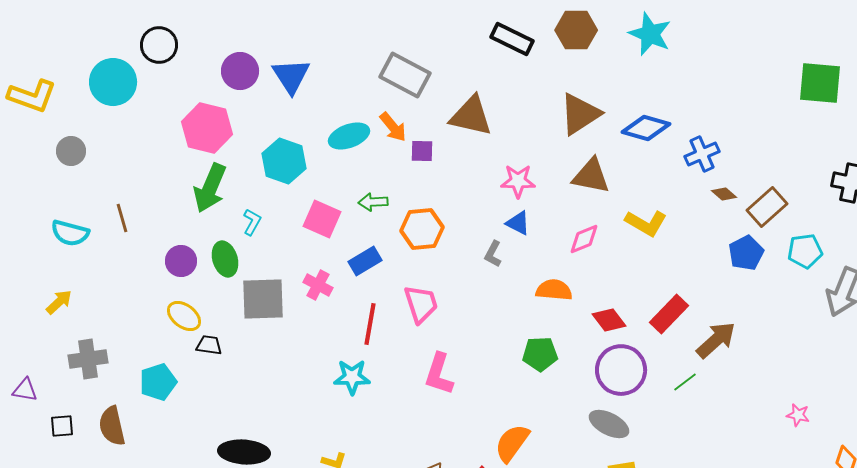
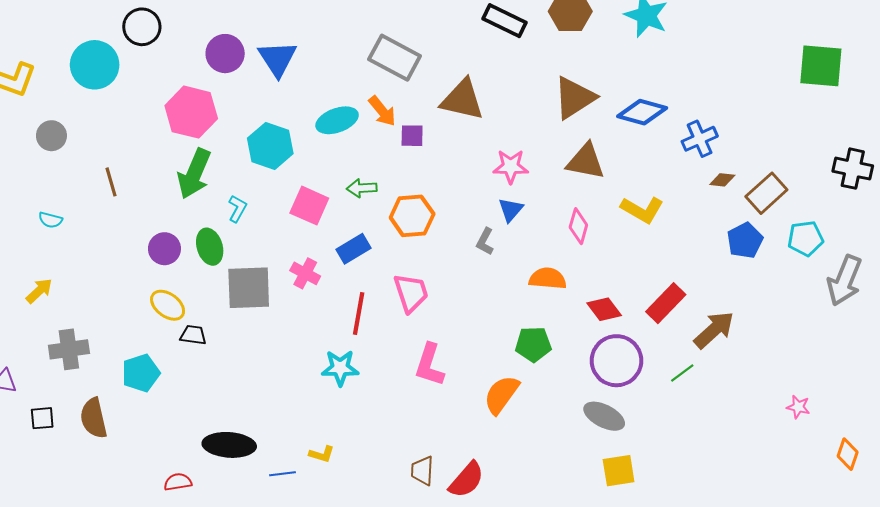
brown diamond: (724, 194) -> (722, 180), turned -35
brown line: (122, 218) -> (111, 182), moved
blue triangle: (518, 223) -> (511, 210), turned 44
cyan semicircle: (70, 233) -> (50, 220), size x0.6
pink diamond: (584, 239) -> (578, 226), turned -52
orange semicircle: (512, 443) -> (501, 395), moved

